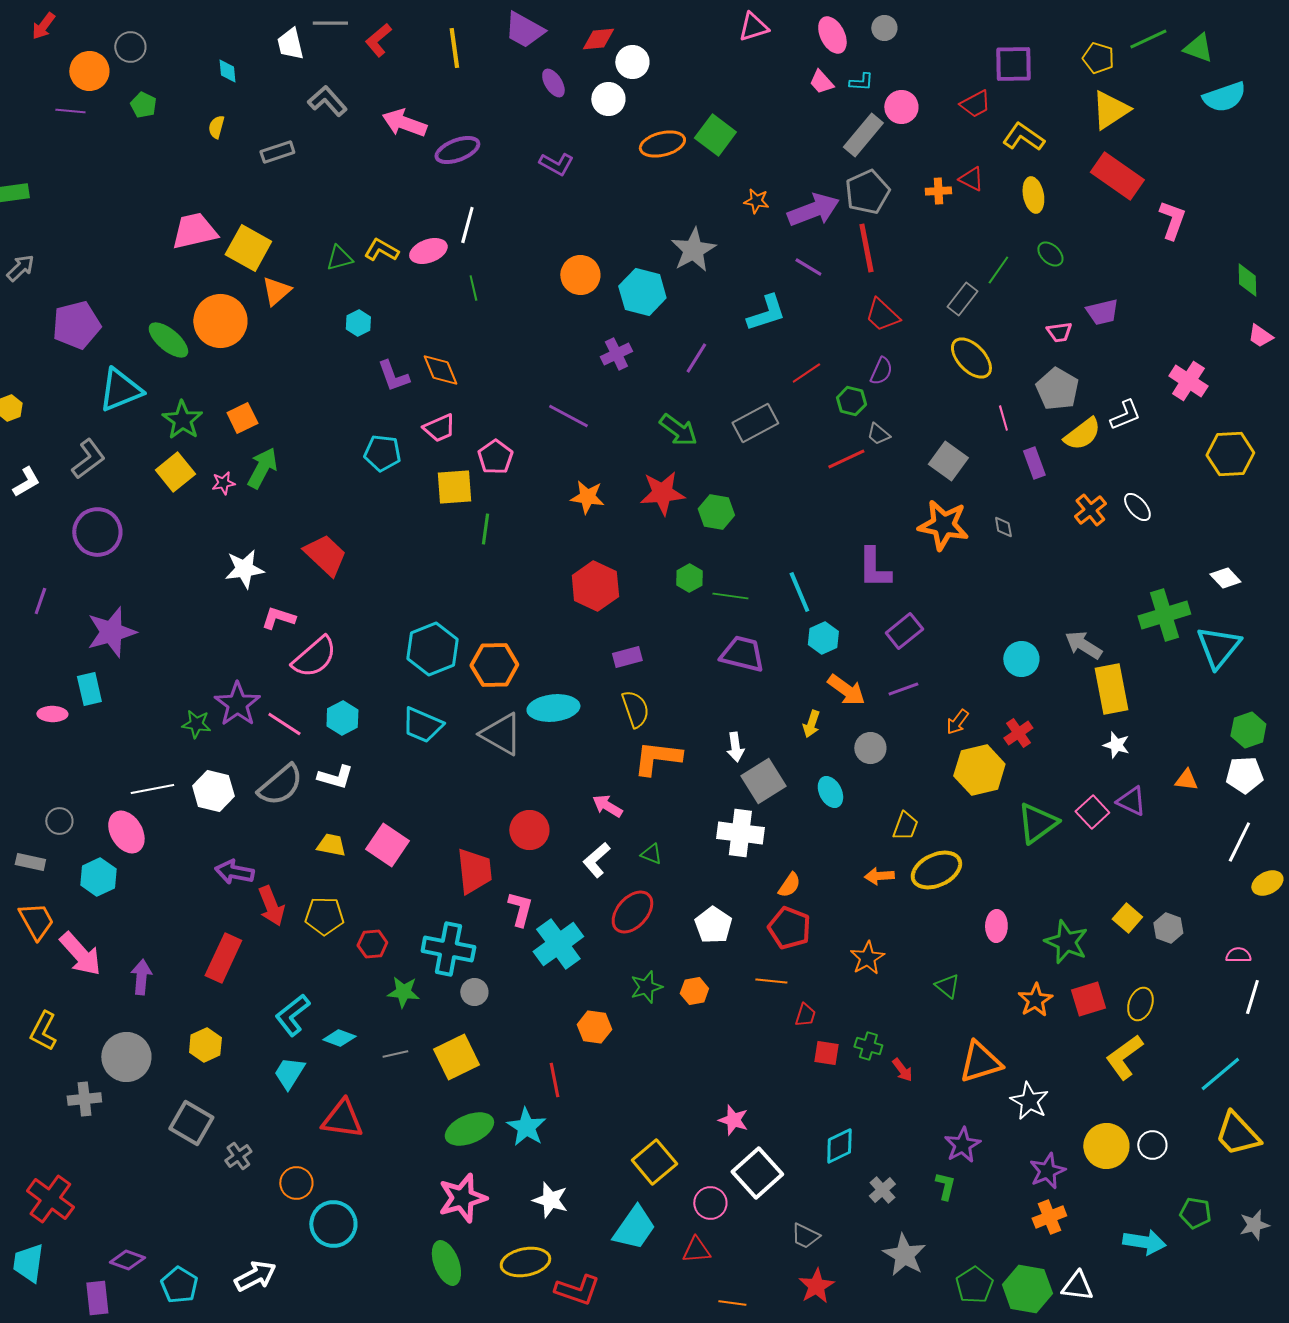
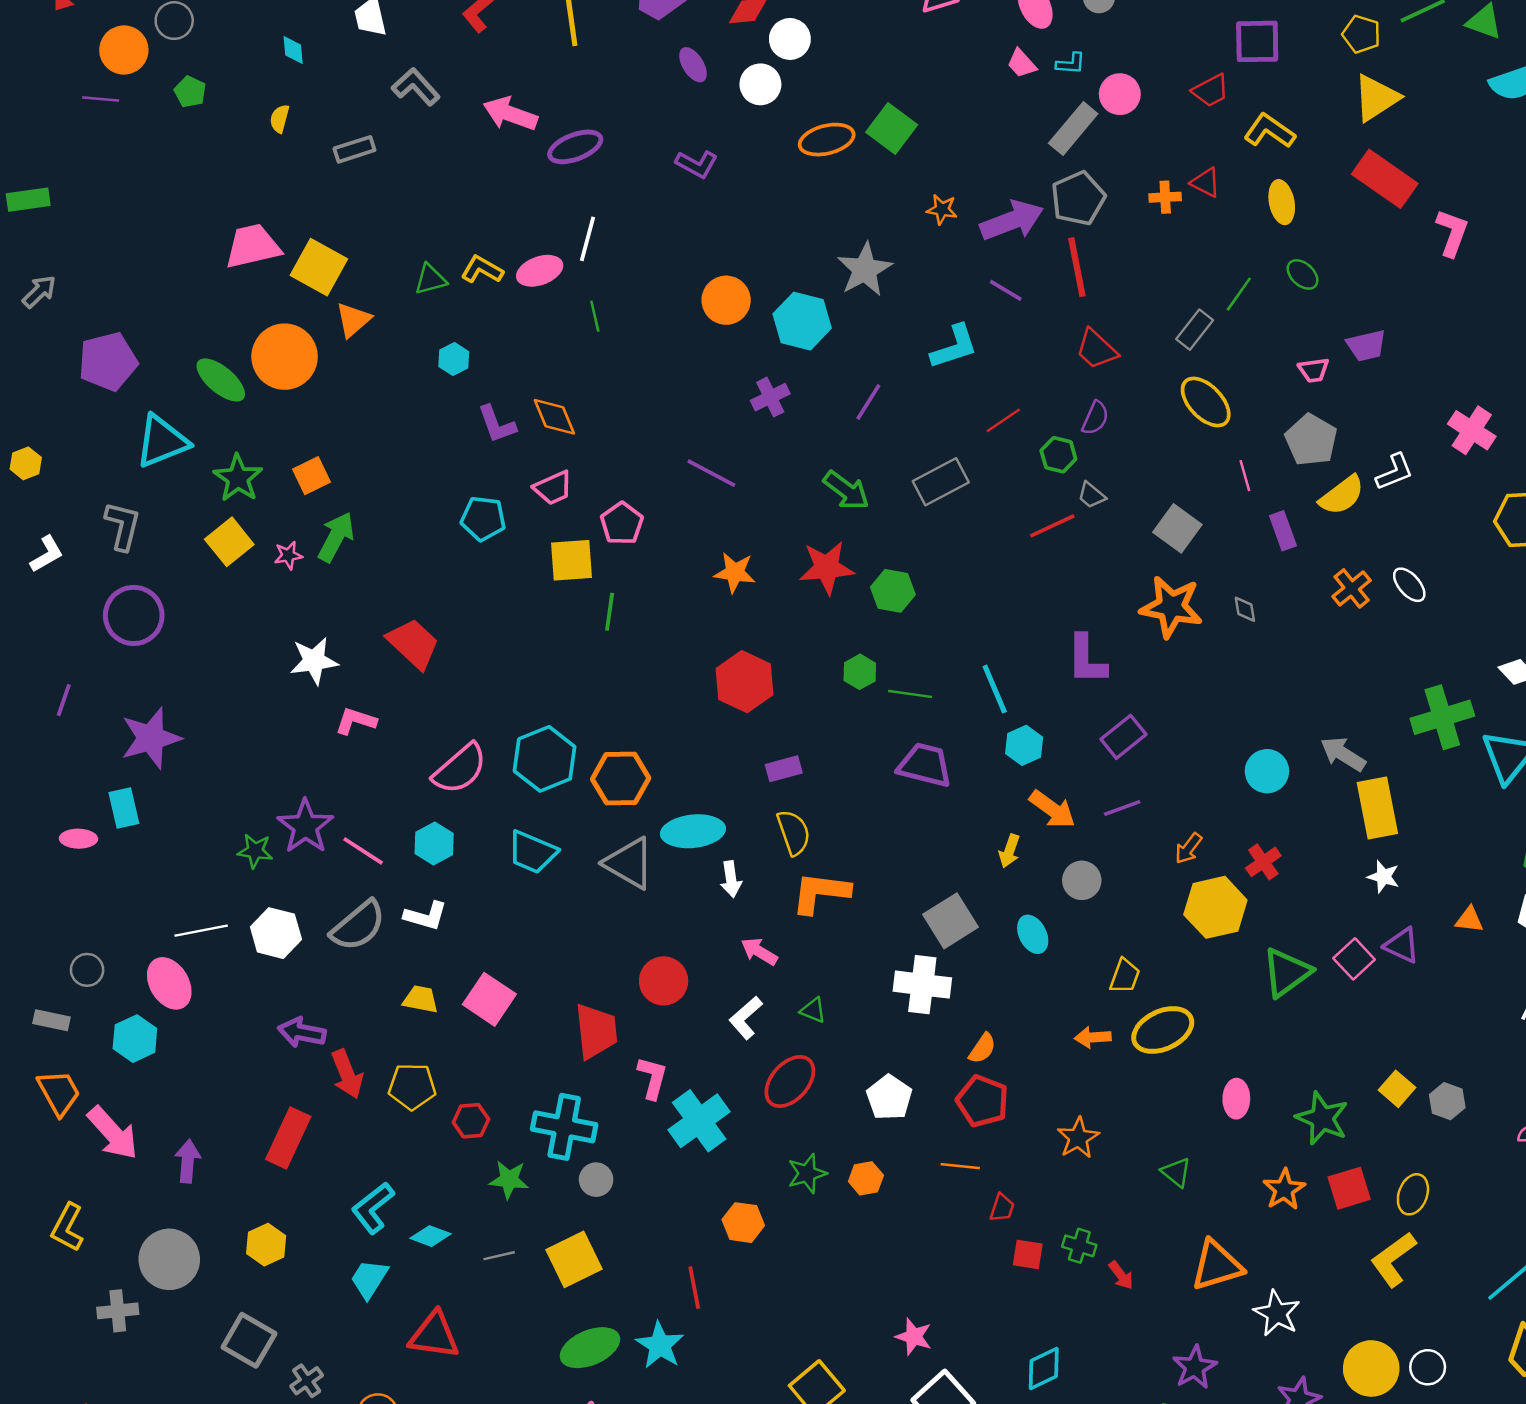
gray L-shape: (88, 459) -> (123, 526), turned -39
pink semicircle: (314, 657) -> (460, 769), moved
white arrow: (735, 747) -> (731, 879), moved

